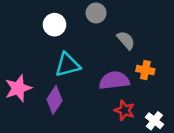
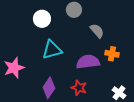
purple diamond: (55, 100) -> (49, 88), moved
red star: (125, 110) -> (79, 88), moved

